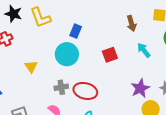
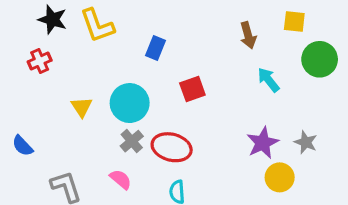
cyan circle: (67, 54) -> (130, 103), moved
red square: (110, 55) -> (192, 89), moved
gray cross: (61, 87) -> (132, 141), turned -32

